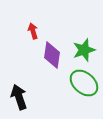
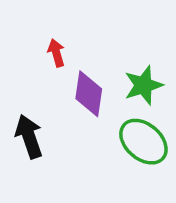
black arrow: (19, 97) -> (29, 137), moved

